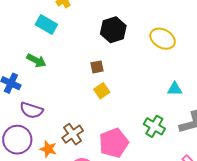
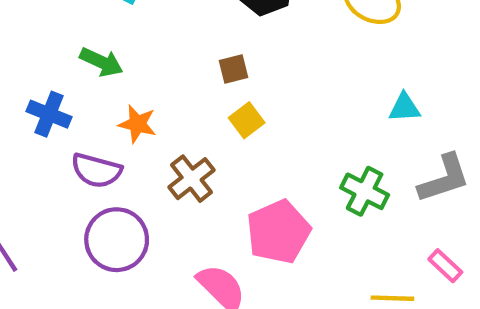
brown cross: (73, 134) -> (192, 179), moved
purple circle: (17, 140) -> (117, 240), moved
orange star: (48, 149) -> (137, 124), moved

